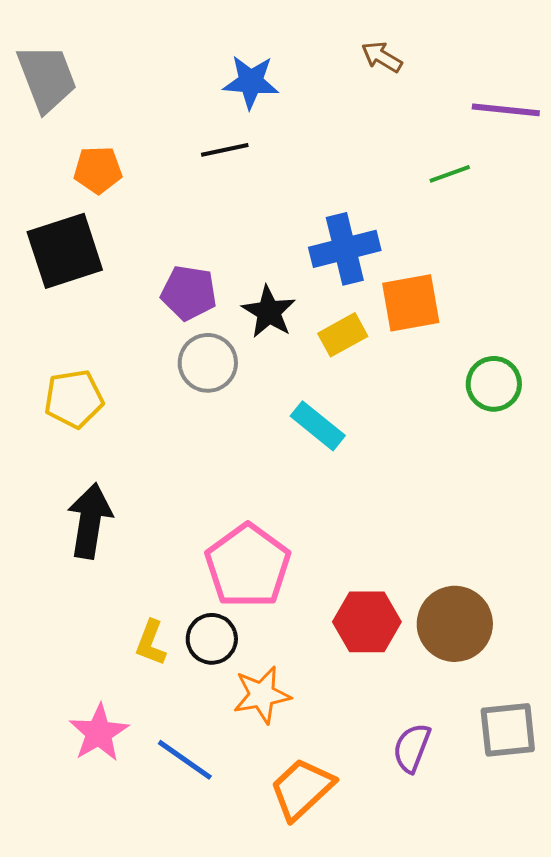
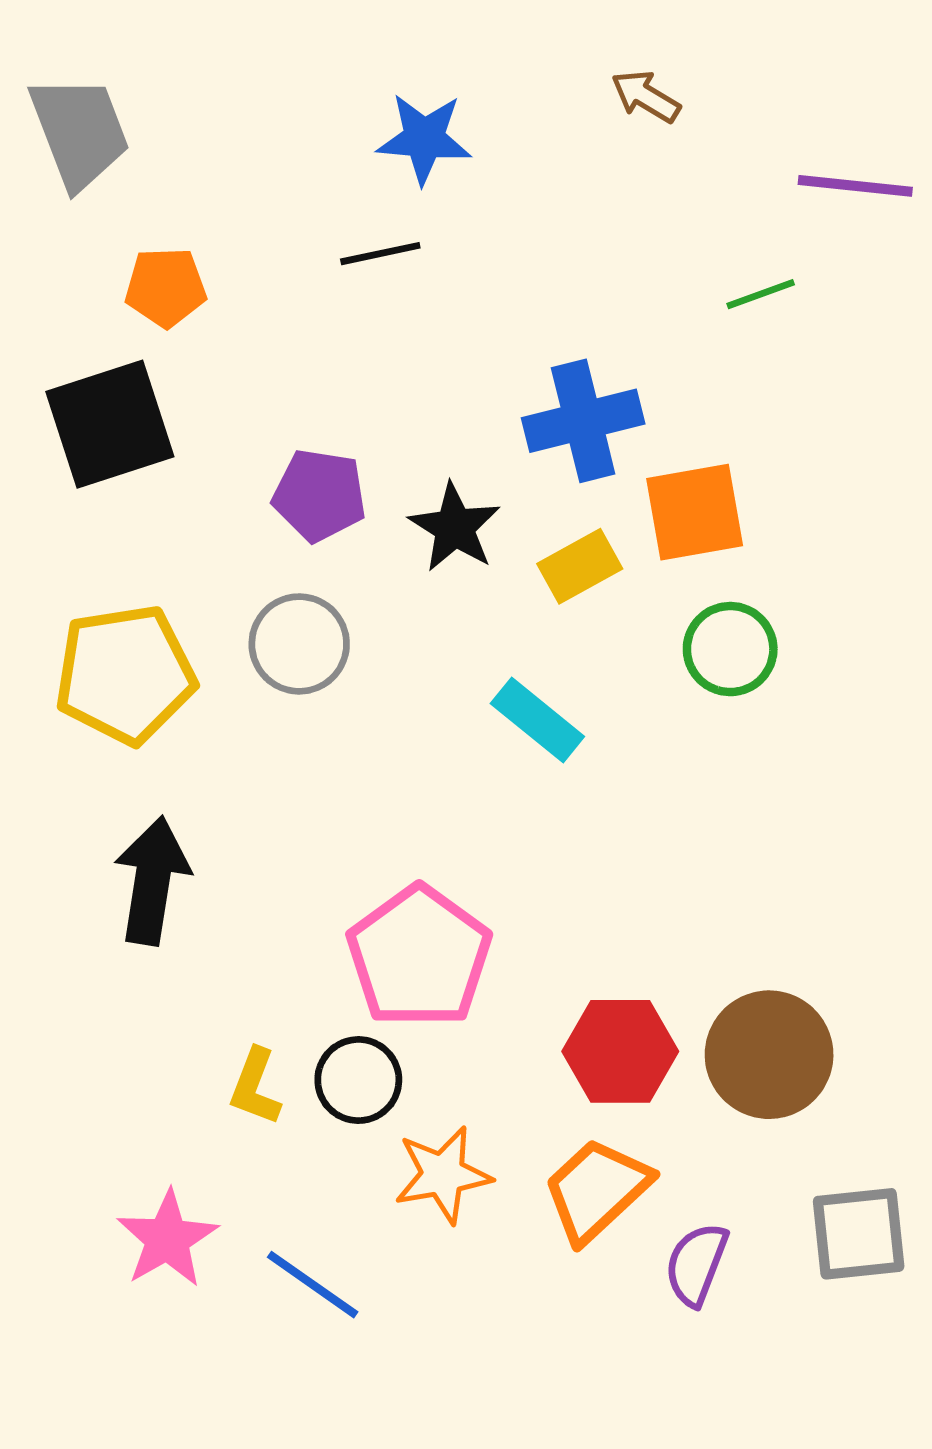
gray circle: (208, 363) -> (299, 644), moved
green circle: (494, 384) -> (730, 649), moved
yellow pentagon: (74, 399) -> (125, 674), size x1.4
orange trapezoid: (302, 789) -> (597, 1190), moved

